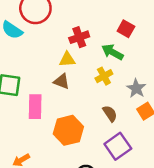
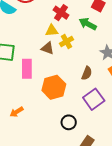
red cross: (79, 37) -> (61, 13), turned -35
yellow cross: (104, 76) -> (67, 41), moved
brown semicircle: (110, 114) -> (87, 73), turned 56

